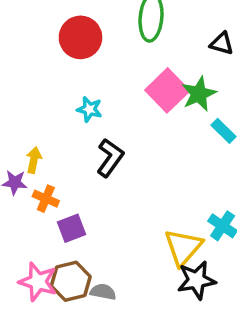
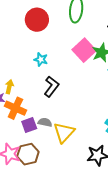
orange cross: (46, 199) -> (15, 108), size x1.5
yellow triangle: (183, 247) -> (64, 133), moved
gray semicircle: (103, 292) -> (45, 122), moved

